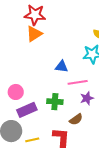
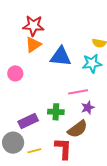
blue triangle: (61, 67) -> (61, 57), moved, size x1.6
pink circle: (16, 92) -> (15, 73), moved
brown semicircle: (76, 119) -> (78, 129), size x1.5

